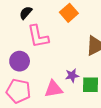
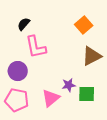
orange square: (69, 13) -> (84, 25), moved
pink triangle: (54, 89) -> (51, 98), turned -30

